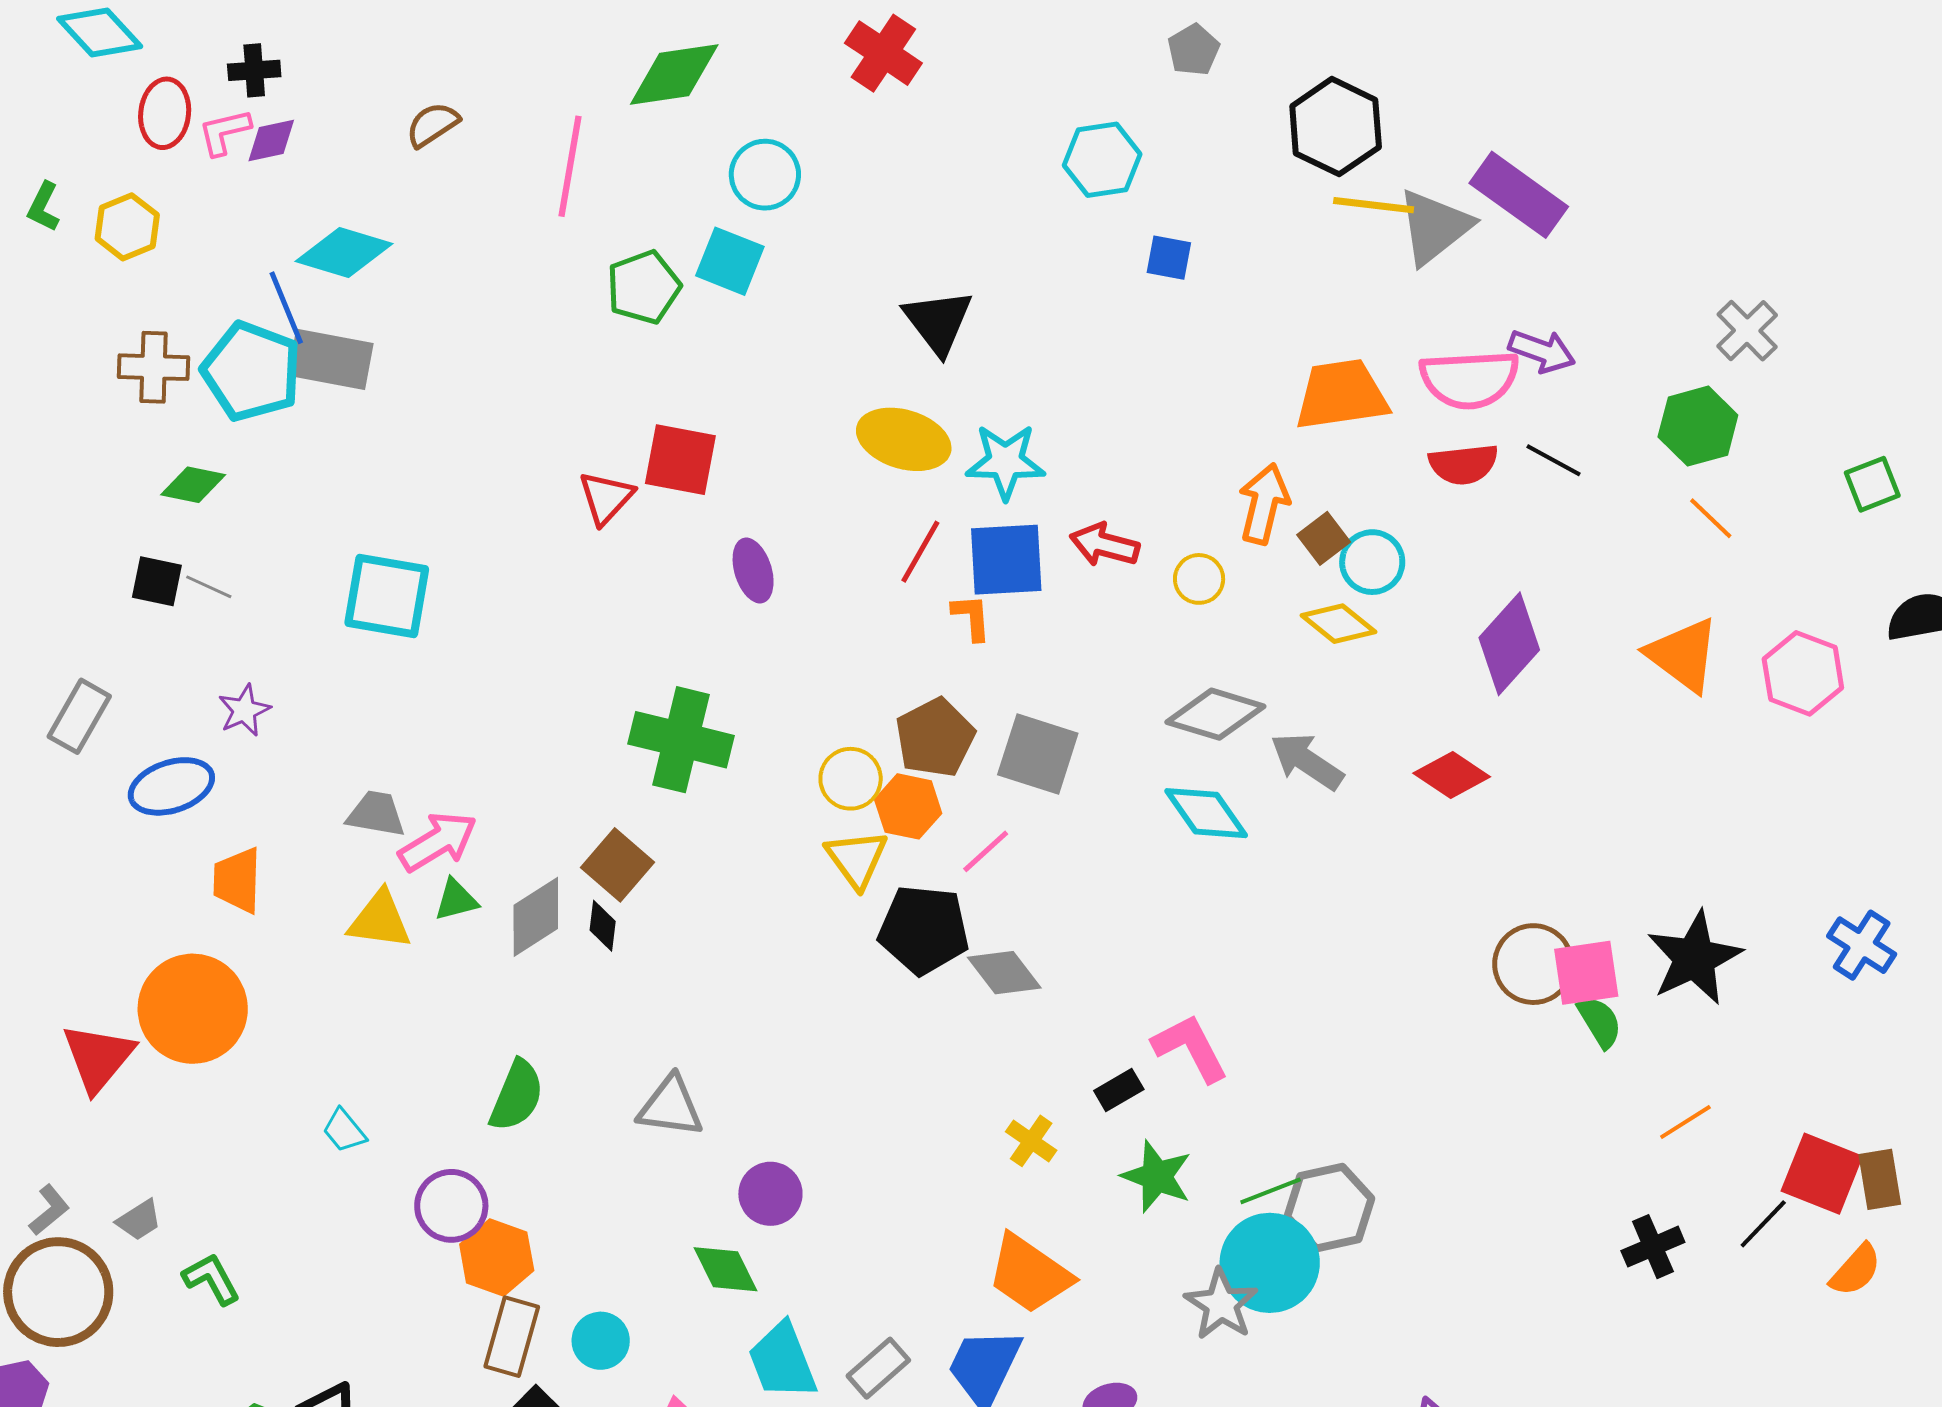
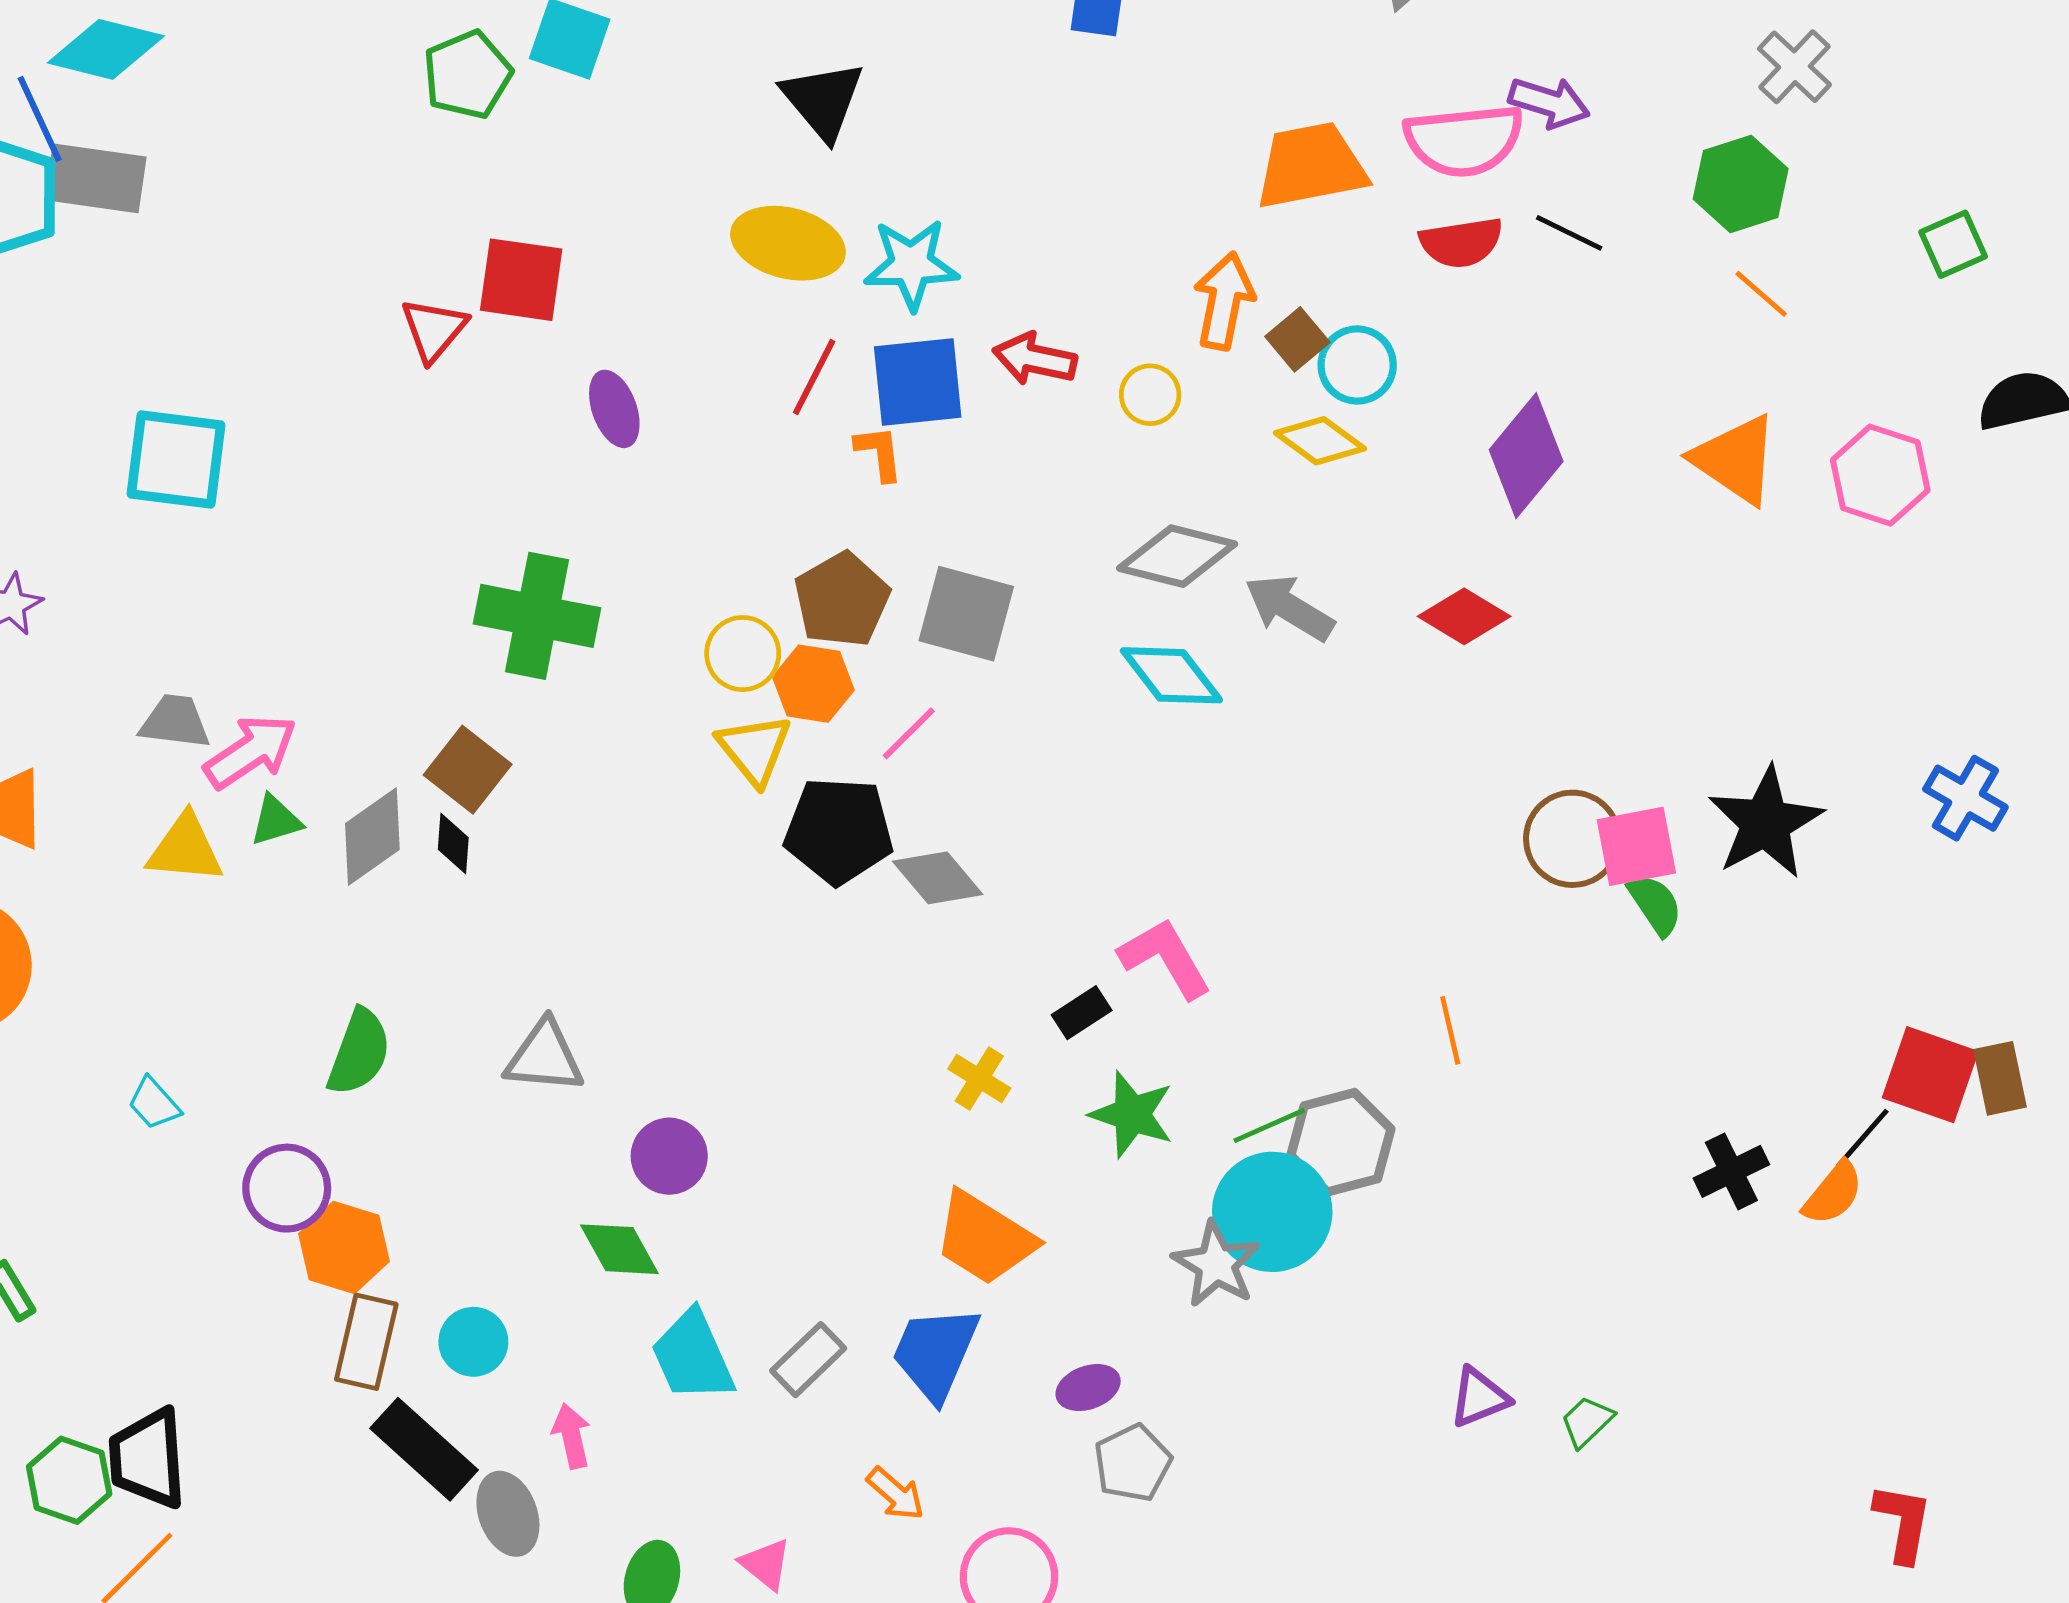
orange line: (1685, 1122) -> (1450, 1030), moved, turned -68
orange semicircle: (1856, 1270) -> (1833, 1193), moved

